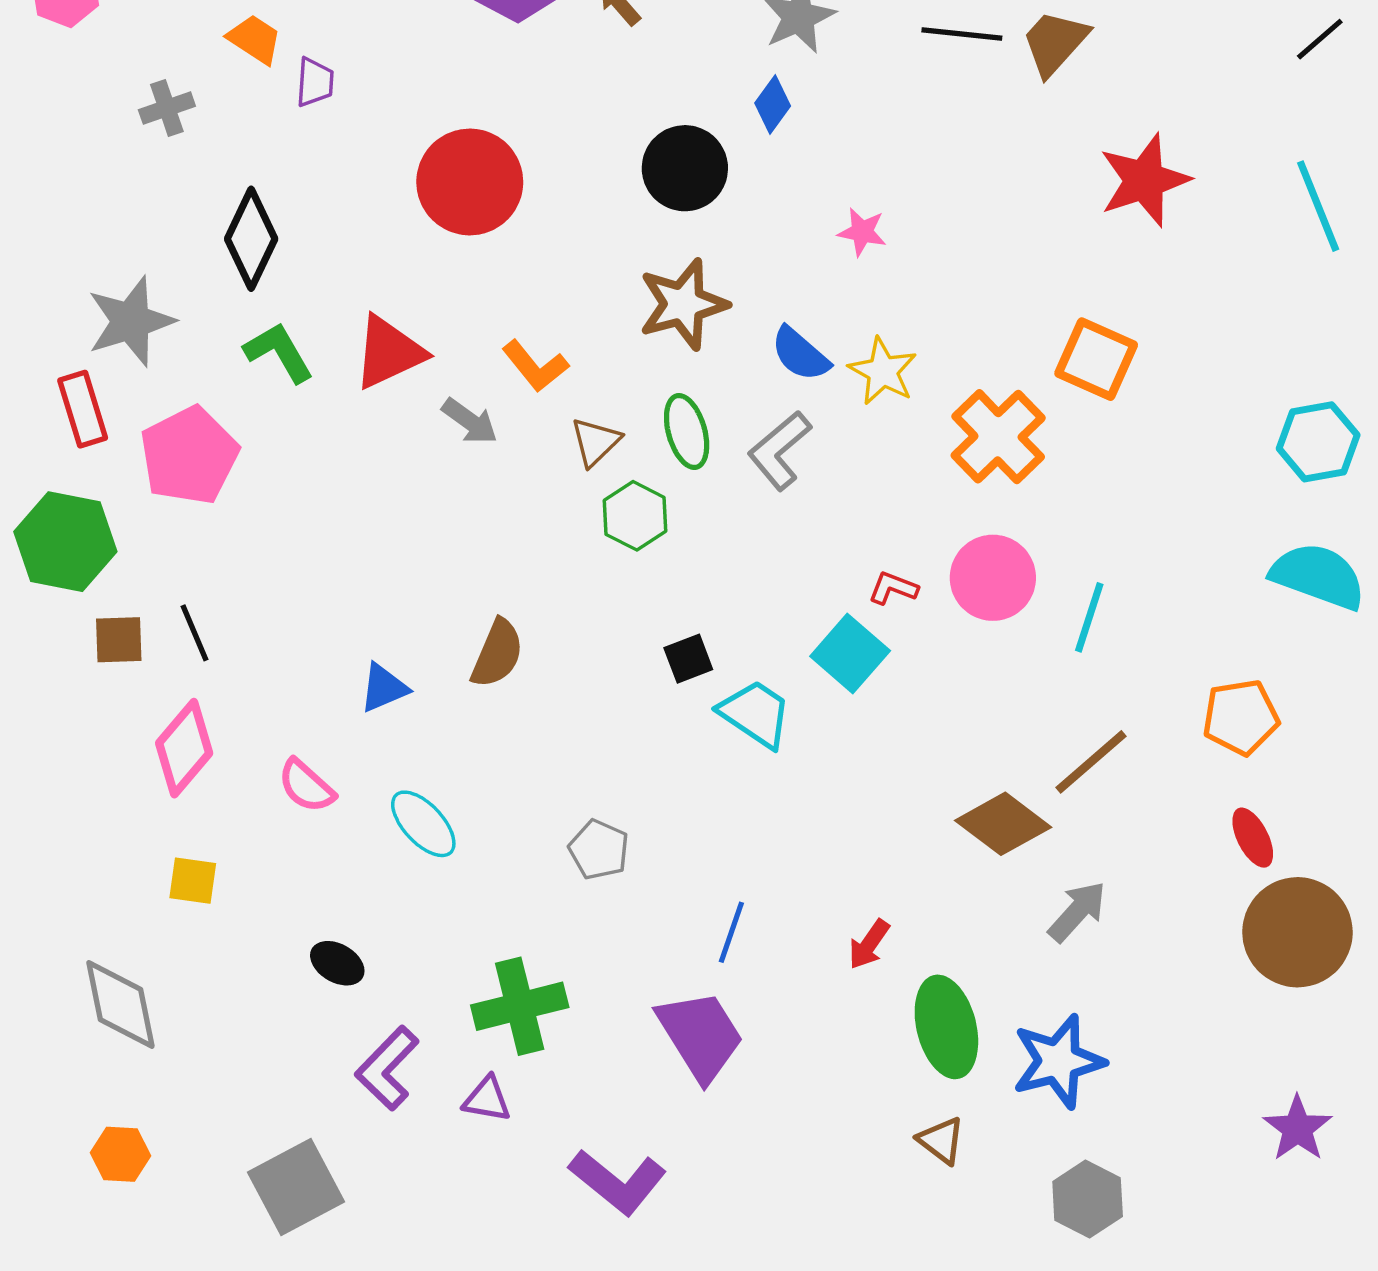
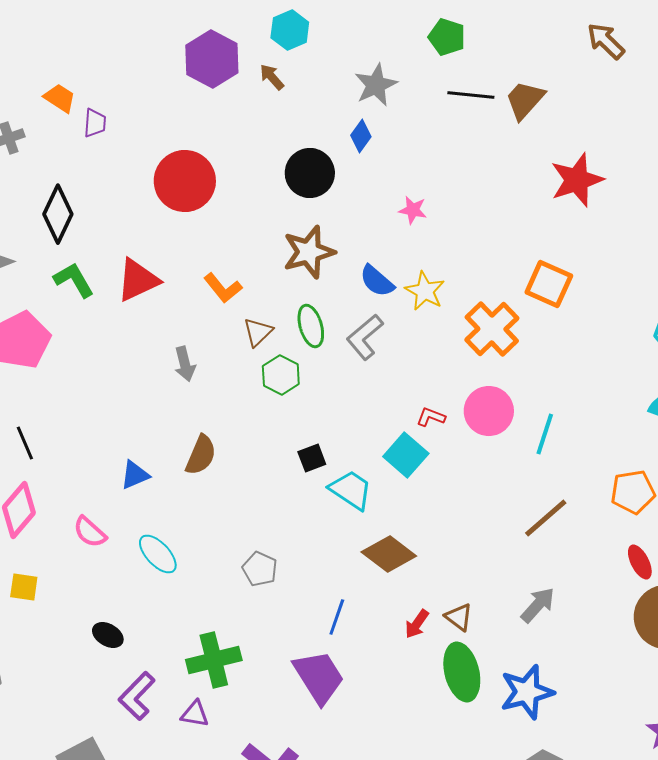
gray arrow: (470, 421) -> (185, 364), moved, turned 40
brown diamond: (1003, 824) -> (389, 554), moved
brown triangle: (941, 1140) -> (459, 617), moved

